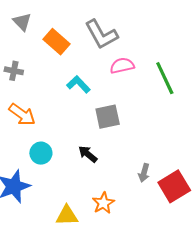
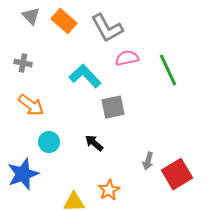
orange rectangle: (57, 42) -> (64, 21), moved
cyan L-shape: (78, 84) -> (85, 76), size x1.4

